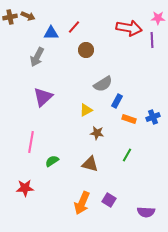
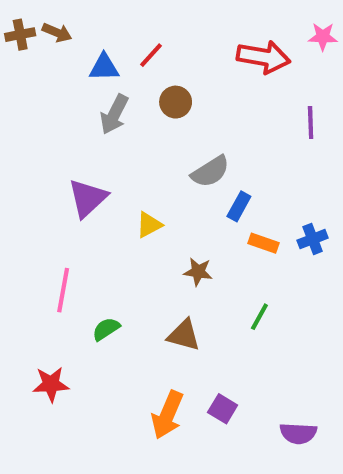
purple line: (152, 40) -> (311, 123), moved
gray arrow: (37, 57) -> (114, 114), moved
yellow triangle: (86, 110) -> (149, 225), moved

